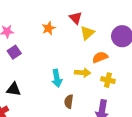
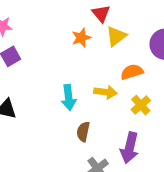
orange star: (49, 28) -> (81, 38), moved
yellow cross: (108, 80) -> (141, 105), turned 32

